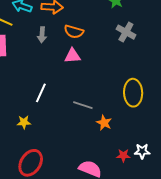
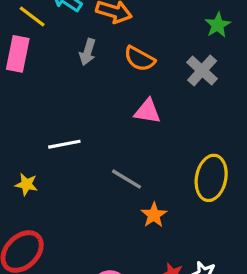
gray cross: (126, 32) -> (202, 71), moved
pink triangle: (72, 56) -> (147, 111), moved
white line: (41, 93) -> (64, 144), turned 42

